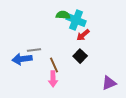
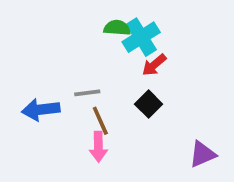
cyan cross: (76, 20) -> (141, 37), turned 36
gray line: (34, 50) -> (87, 93), moved

